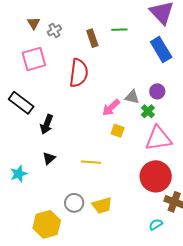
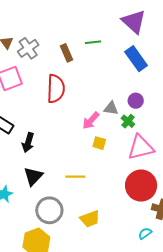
gray cross: (54, 30) -> (28, 48), size x1.5
black triangle: (49, 158) -> (33, 176), size x1.5
gray circle: (74, 203) -> (49, 210), moved, size x1.4

